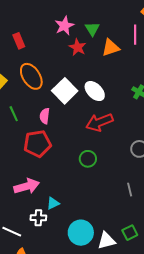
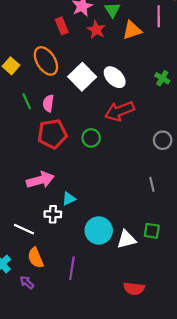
red rectangle: (19, 41) -> (62, 26), moved
pink semicircle: (45, 116) -> (48, 103), moved
green circle: (88, 159) -> (91, 138), moved
green square: (130, 233) -> (152, 231), turned 35

